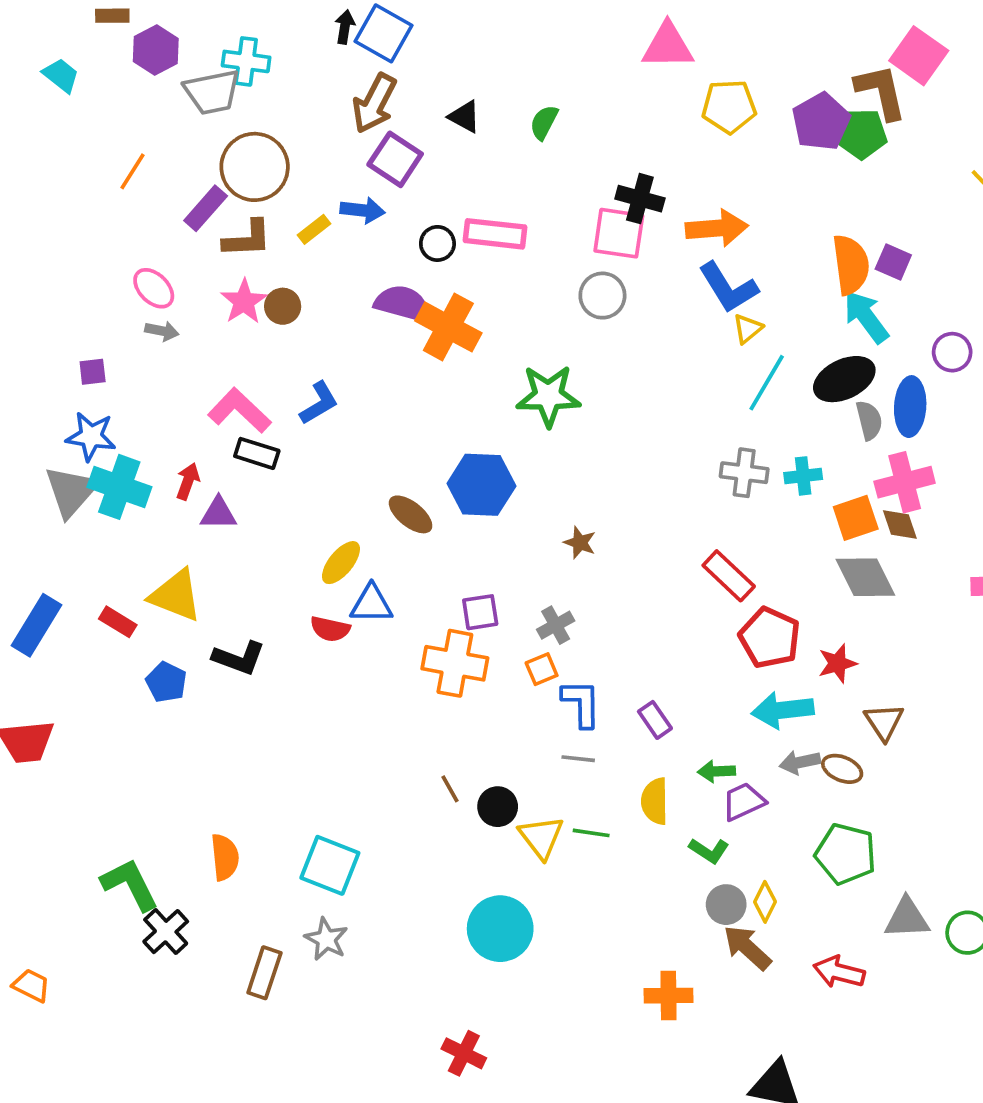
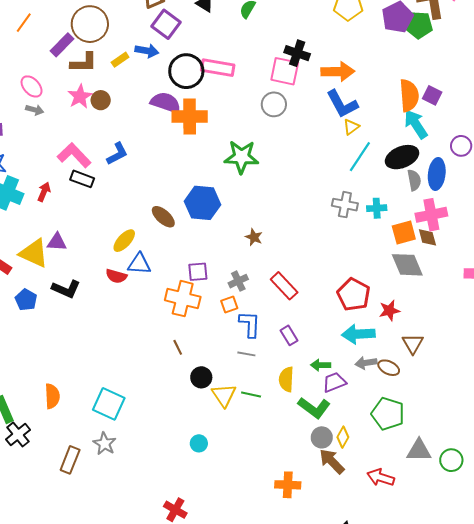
black circle: (437, 243) -> (186, 71), size x1.8
orange cross: (448, 327) -> (190, 117), turned -32
purple triangle: (218, 513) -> (57, 242), moved
red rectangle: (729, 576) -> (284, 286), moved
brown line: (450, 789) -> (178, 347), moved
green L-shape: (709, 851) -> (314, 408), size x1.5
cyan circle: (500, 929) -> (199, 443), size x0.5

